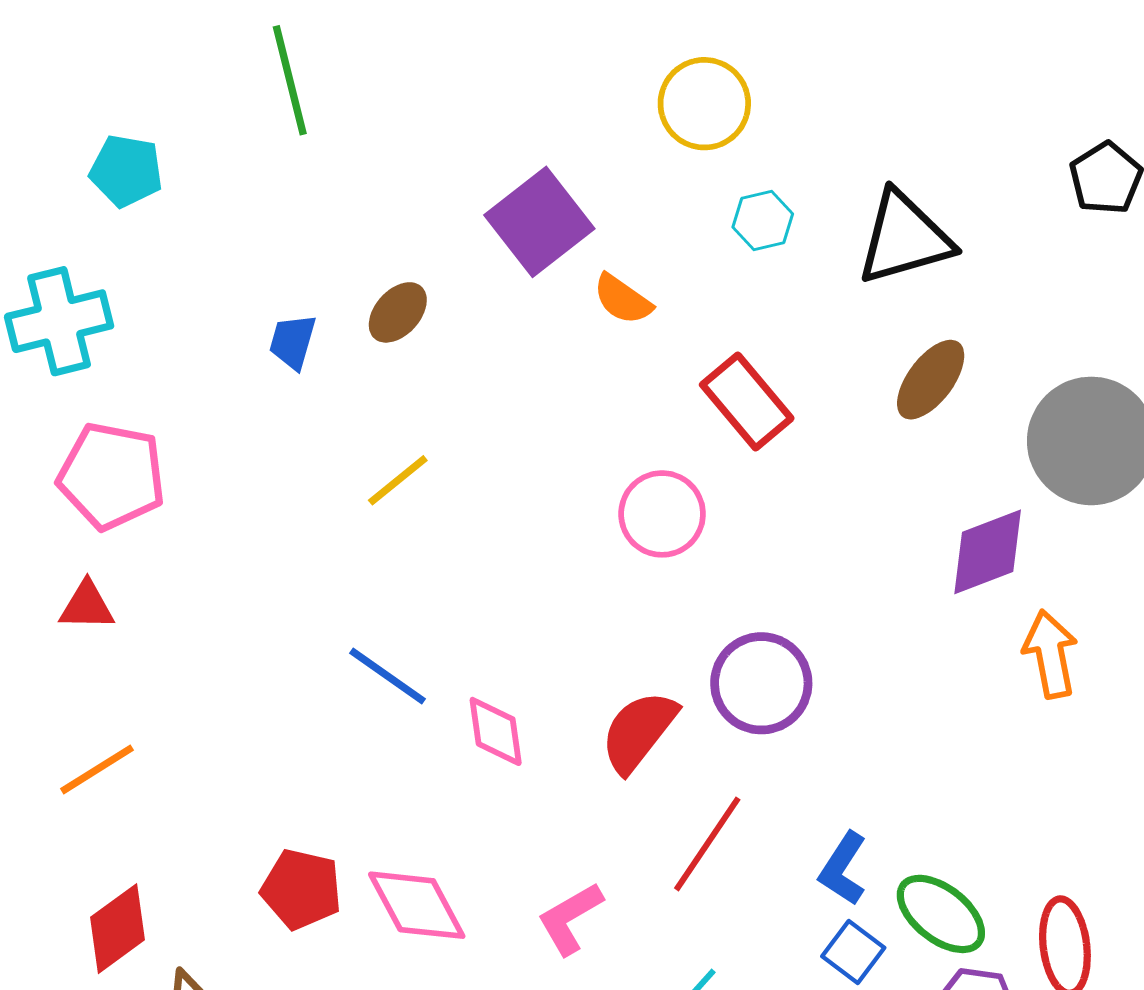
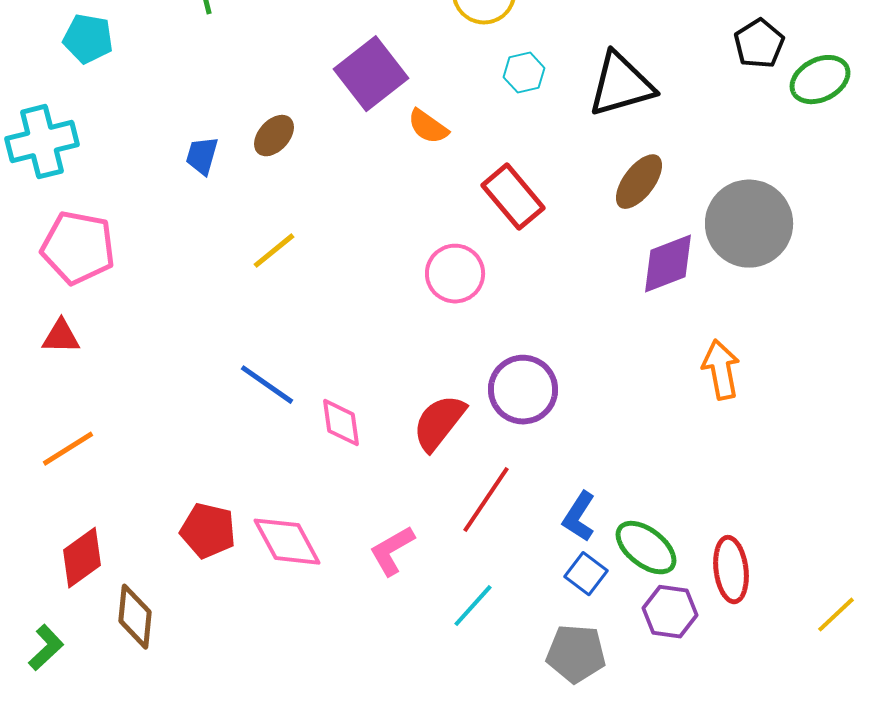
purple diamond: (988, 552) -> (668, 264), moved

